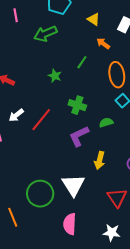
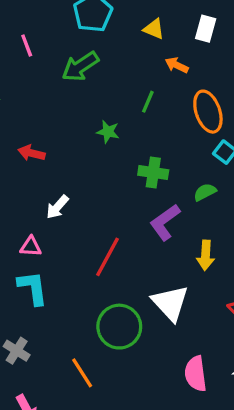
red line: (41, 120) -> (107, 257), moved
pink semicircle: (70, 224) -> (196, 374), moved

